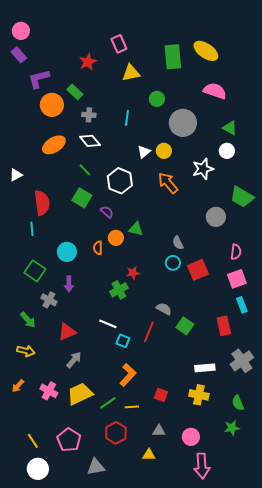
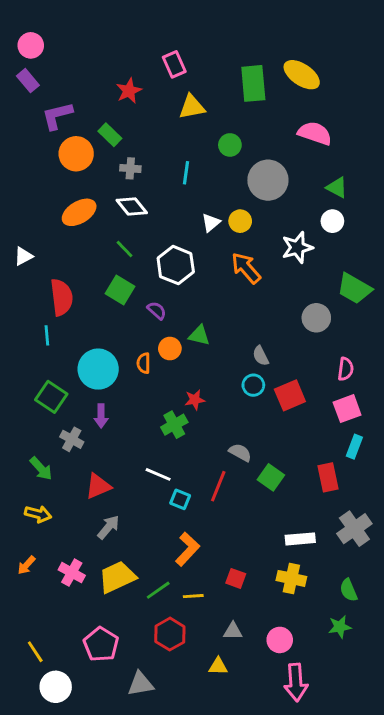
cyan circle: (67, 252) -> (98, 369), size x1.4
cyan rectangle: (242, 305) -> (354, 447), turned 42
yellow line: (33, 441) -> (35, 652), moved

